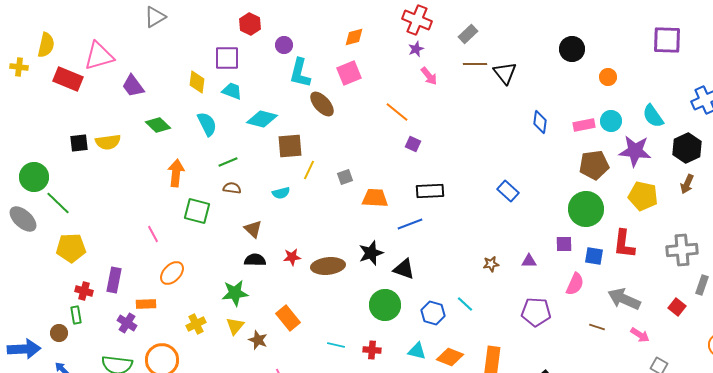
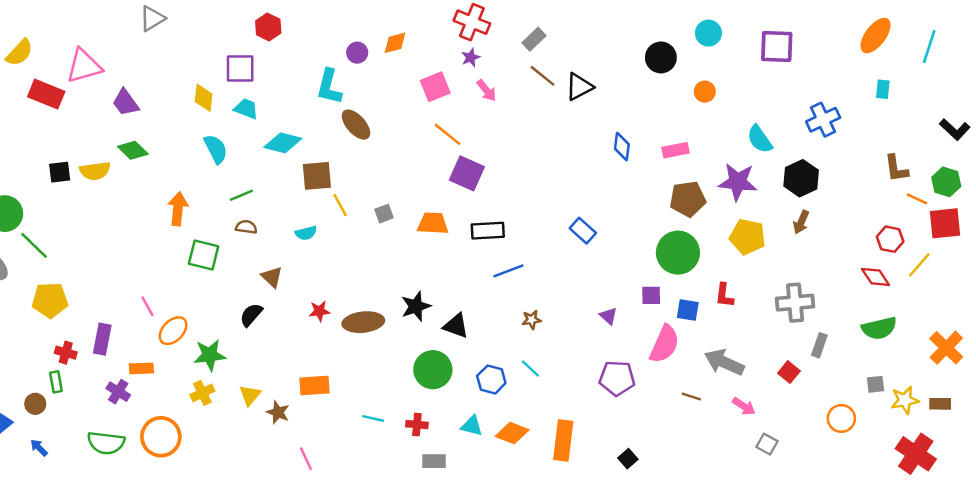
yellow semicircle: (46, 45) -> (19, 53), turned 30
purple circle: (284, 45) -> (357, 53), moved
brown line: (475, 64) -> (543, 76), turned 40
pink square: (349, 73) -> (435, 87), moved
black triangle: (505, 73) -> (579, 87), turned 40
cyan circle: (611, 121) -> (708, 33), moved
green diamond: (158, 125) -> (133, 150), moved
purple square: (413, 144) -> (467, 173), size x1.8
yellow line: (309, 170) -> (340, 205), turned -54
orange trapezoid: (375, 198) -> (433, 223), moved
blue line: (410, 224) -> (508, 271), moved
pink line: (153, 234) -> (147, 306), moved
red L-shape: (624, 244) -> (724, 295), size x0.7
black semicircle: (255, 260) -> (251, 315), moved, turned -50
purple triangle: (529, 261) -> (608, 316), turned 42
brown star: (491, 264) -> (532, 320), moved
pink semicircle: (575, 284) -> (665, 344), size x1.4
green star: (235, 293) -> (210, 355), moved
orange rectangle: (288, 318) -> (315, 386), turned -55

